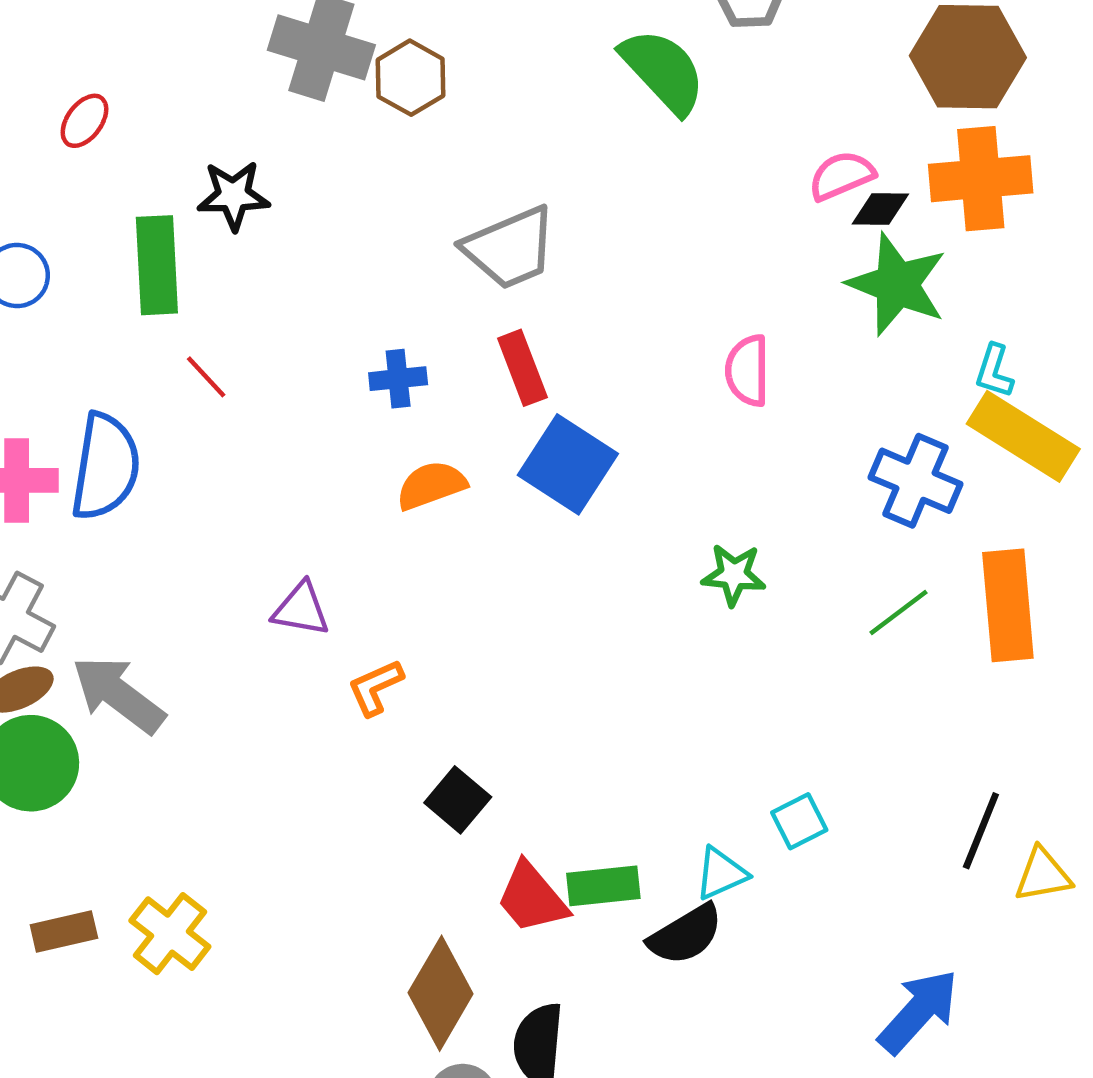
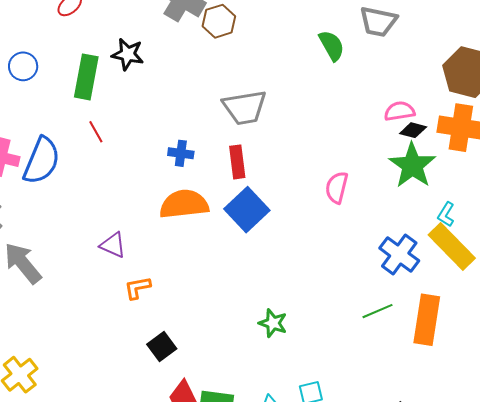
green semicircle: (663, 71) -> (332, 46), size x0.7
orange semicircle: (431, 485) -> (184, 204), size x1.5
green star: (734, 575) -> (273, 323), moved

